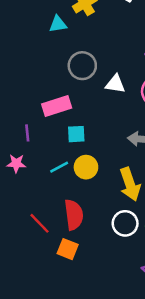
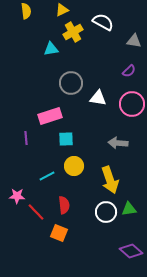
pink star: (16, 163) -> (17, 196), moved
cyan line: (59, 167) -> (47, 176), moved
red semicircle: (74, 215) -> (64, 205), size x0.7

